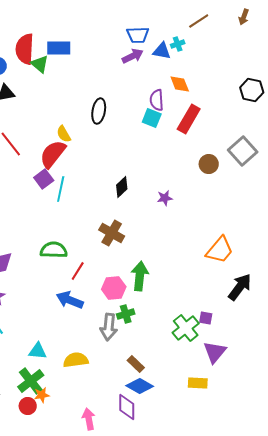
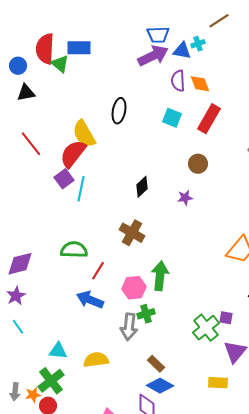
purple arrow: (133, 56) -> (153, 56), size x1.4
purple semicircle: (157, 100) -> (178, 81), moved
yellow semicircle: (64, 134) -> (84, 134), size x1.6
brown circle: (209, 164) -> (198, 164), moved
orange star: (42, 395) -> (33, 395), moved

